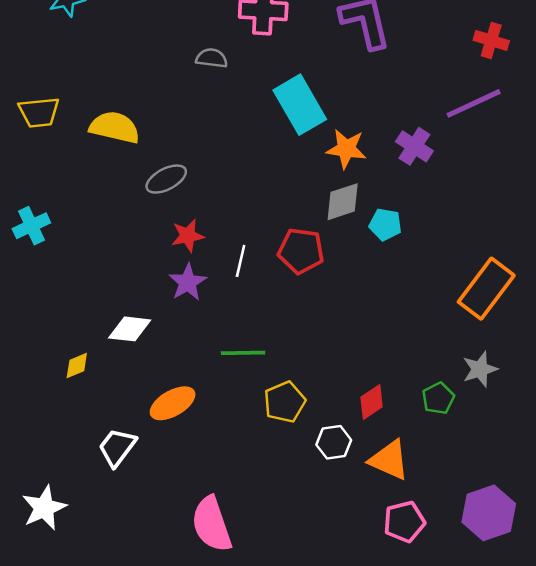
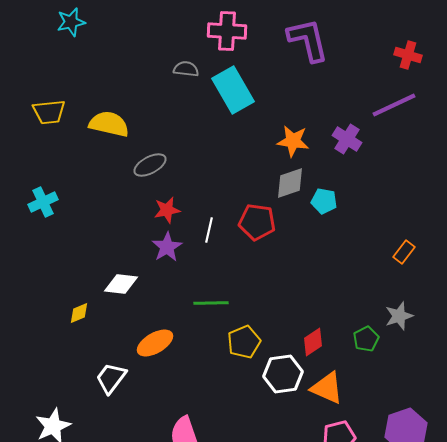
cyan rectangle: (300, 105) -> (233, 90), moved
orange rectangle: (486, 289) -> (404, 252), size x0.5
white hexagon: (334, 442) -> (283, 374), size x1.4

